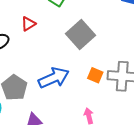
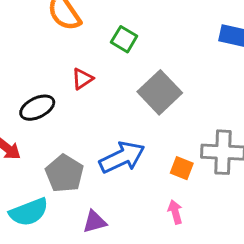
orange square: (95, 75) -> (182, 168), moved

